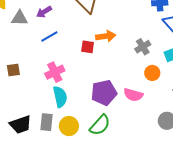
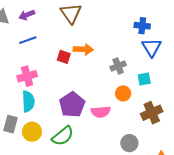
purple pentagon: (104, 93) -> (72, 105), turned -30
pink semicircle: (133, 95) -> (101, 112), turned -30

